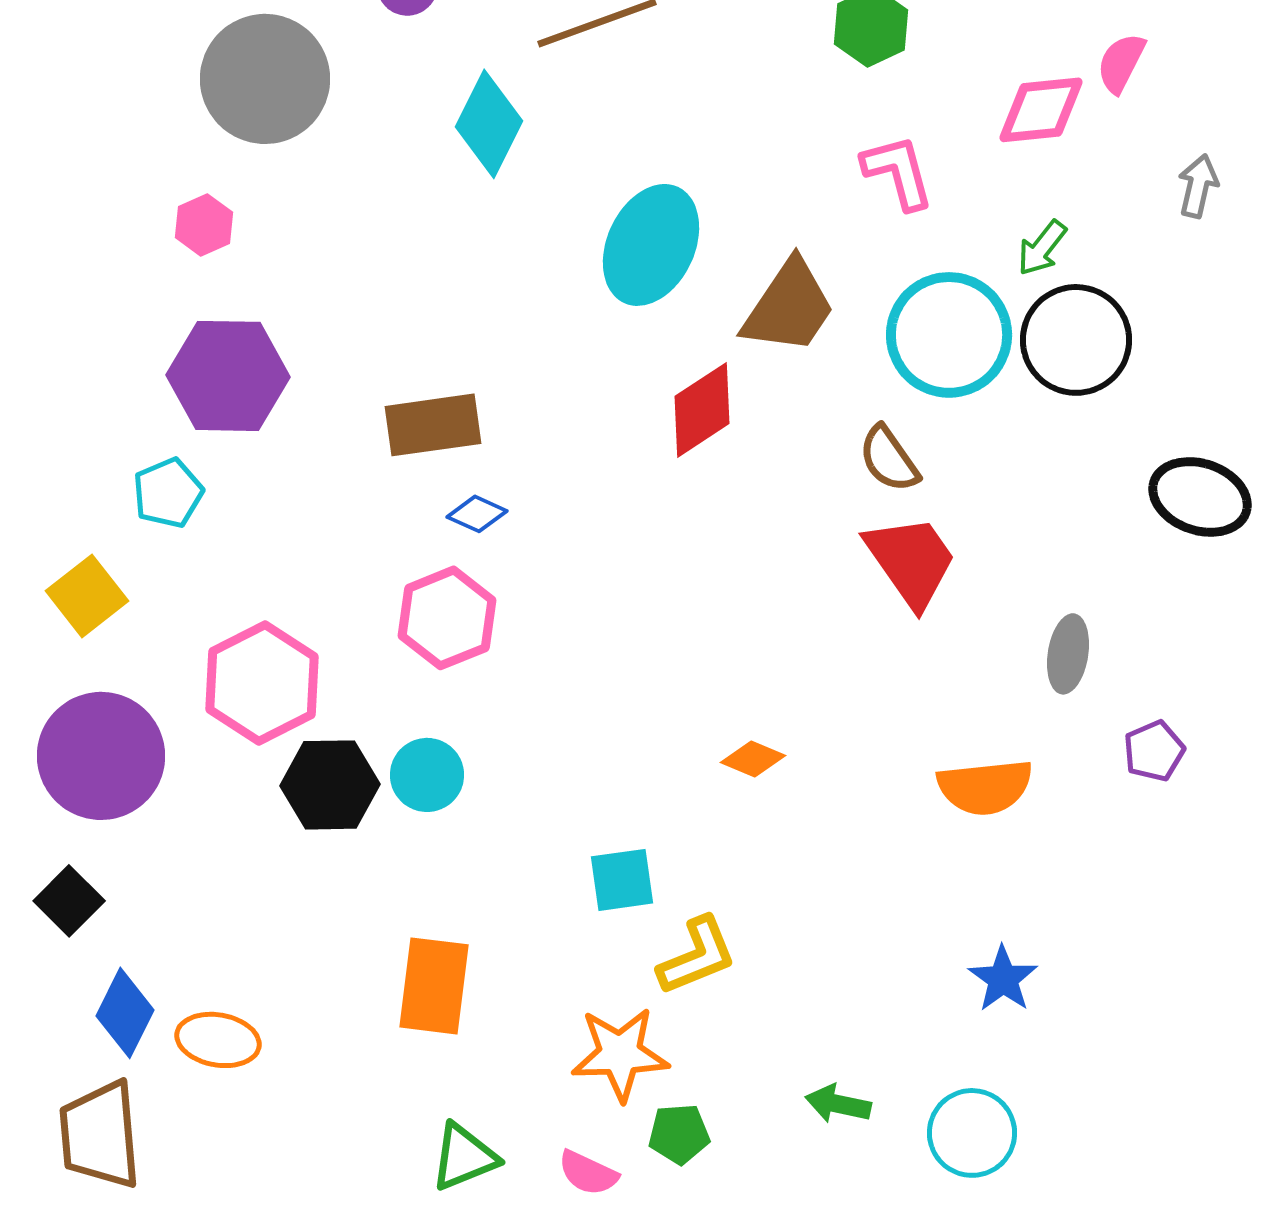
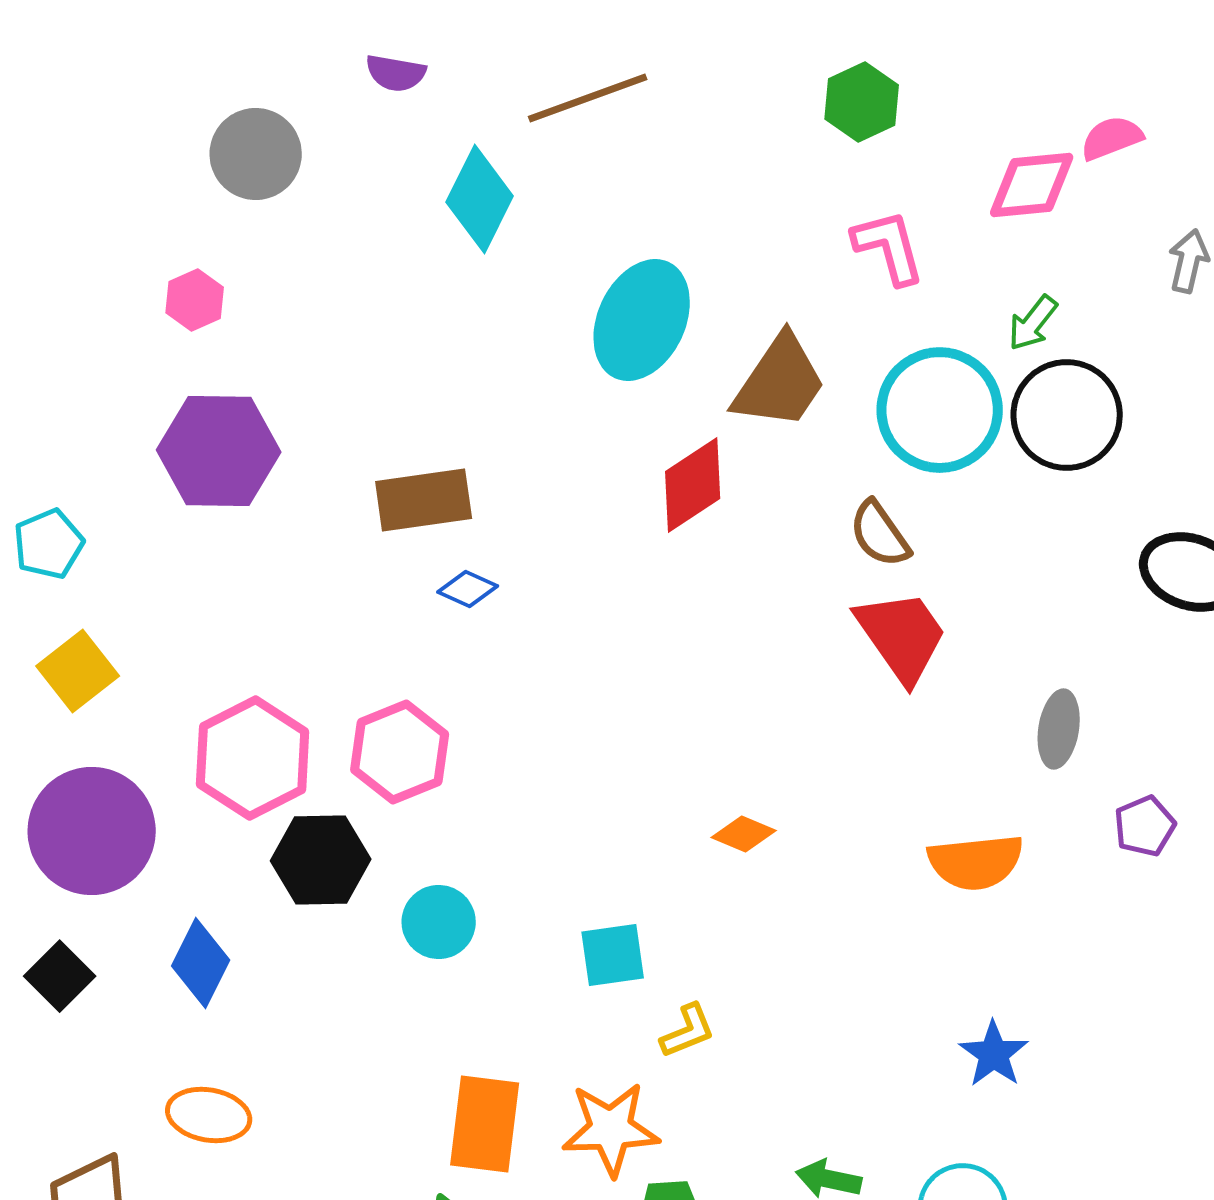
pink semicircle: (1121, 63) -> (1112, 138), turned 42
gray circle: (265, 79) -> (256, 154), size x0.7
cyan pentagon: (168, 493) -> (49, 544), moved
pink hexagon: (447, 618) -> (400, 752), moved
cyan circle: (427, 775) -> (439, 922), moved
yellow L-shape: (697, 956) -> (688, 1031), size x0.7
orange rectangle: (434, 986) -> (485, 1124), moved
blue diamond: (125, 1013) -> (201, 963), moved

